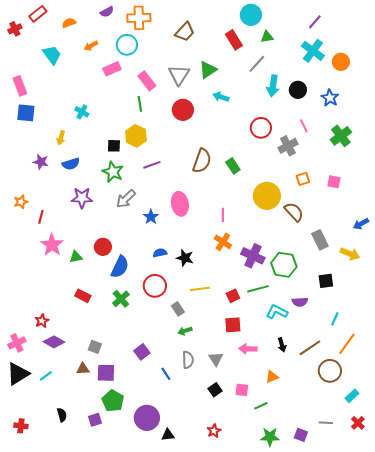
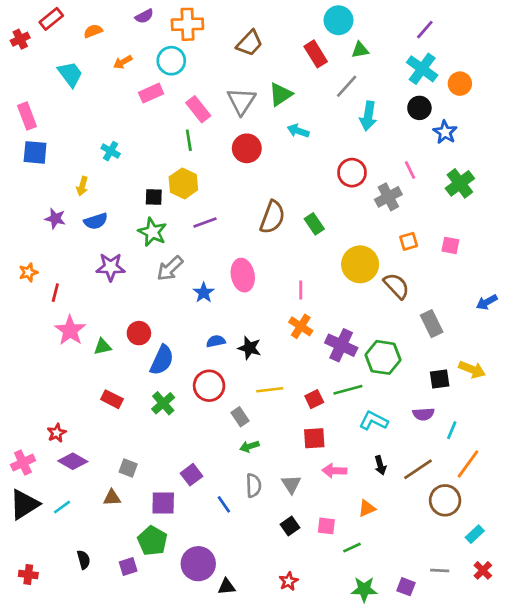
black circle: (298, 90) -> (419, 108), moved
yellow arrow: (350, 254) -> (472, 370), moved
purple semicircle: (300, 302) -> (423, 414), moved
purple square: (106, 373) -> (163, 503), moved

